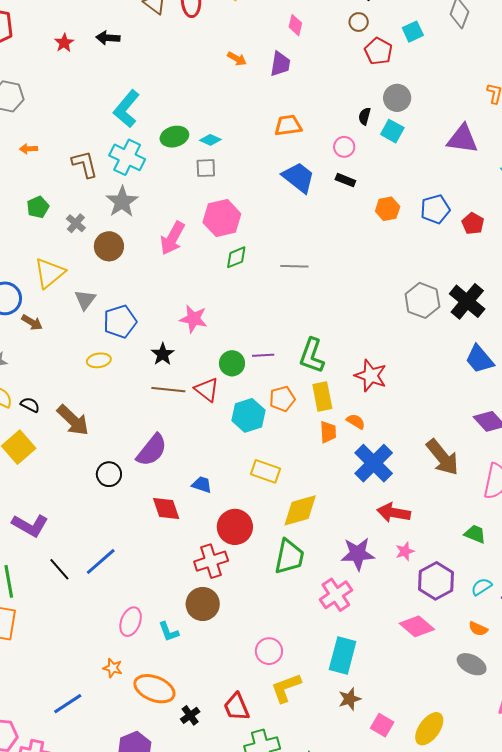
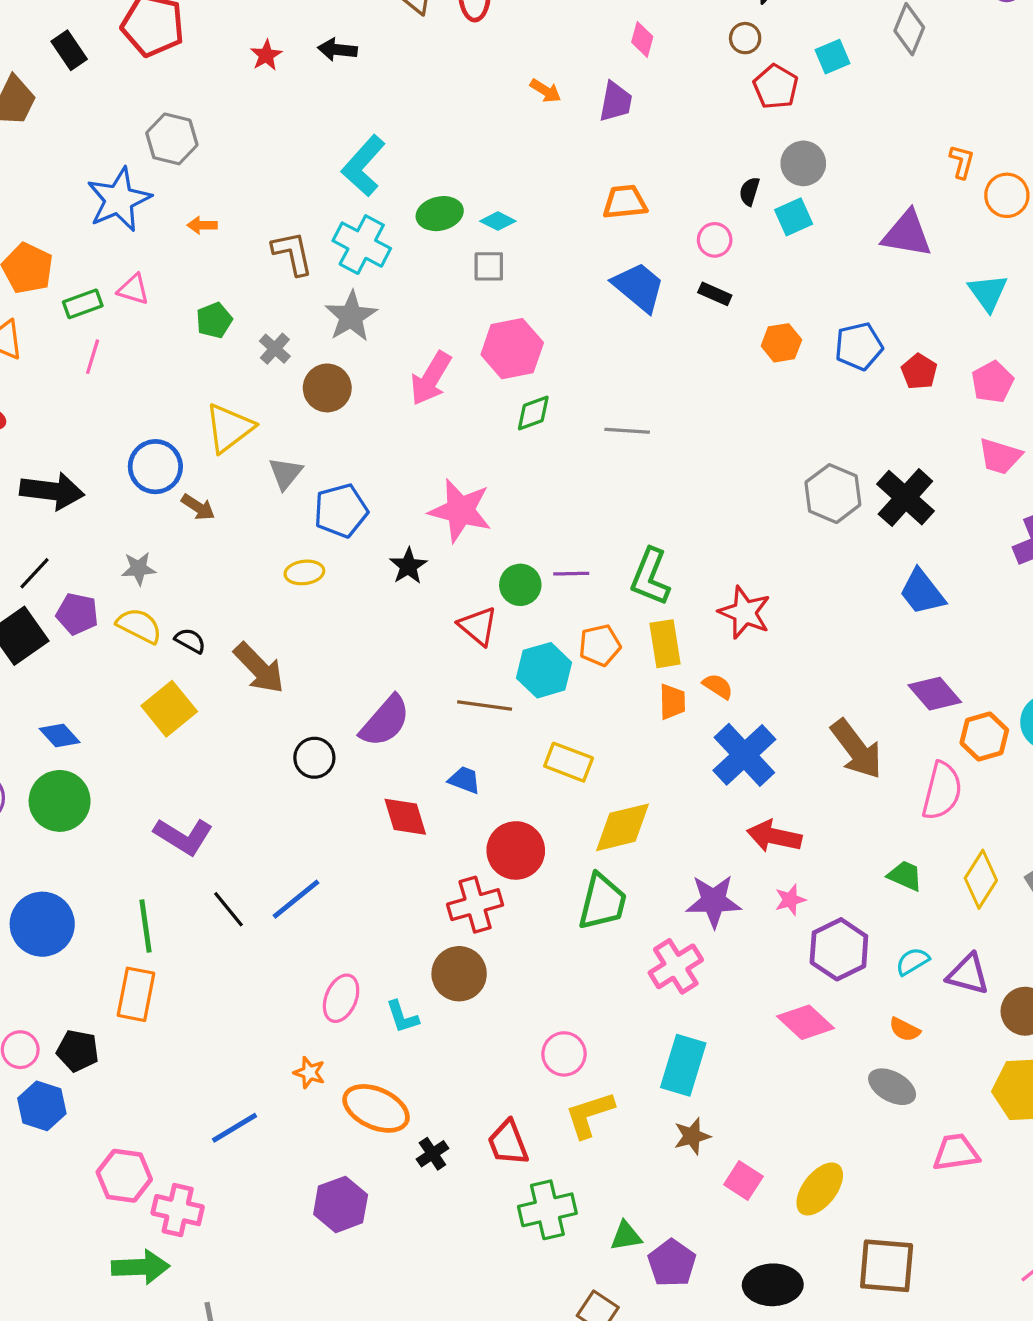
cyan square: (392, 131) -> (794, 217), turned 35
pink star: (193, 319) -> (460, 510), size x1.4
brown line: (168, 390) -> (485, 705), moved

